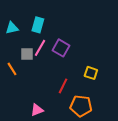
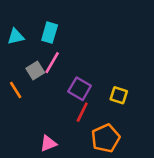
purple square: (61, 48) -> (80, 89), moved
gray square: (27, 54) -> (35, 70), turned -32
orange pentagon: (81, 106) -> (106, 138), turned -30

